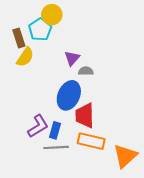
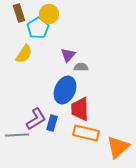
brown rectangle: (19, 38) -> (19, 13), moved
gray line: (56, 147) -> (17, 135), moved

